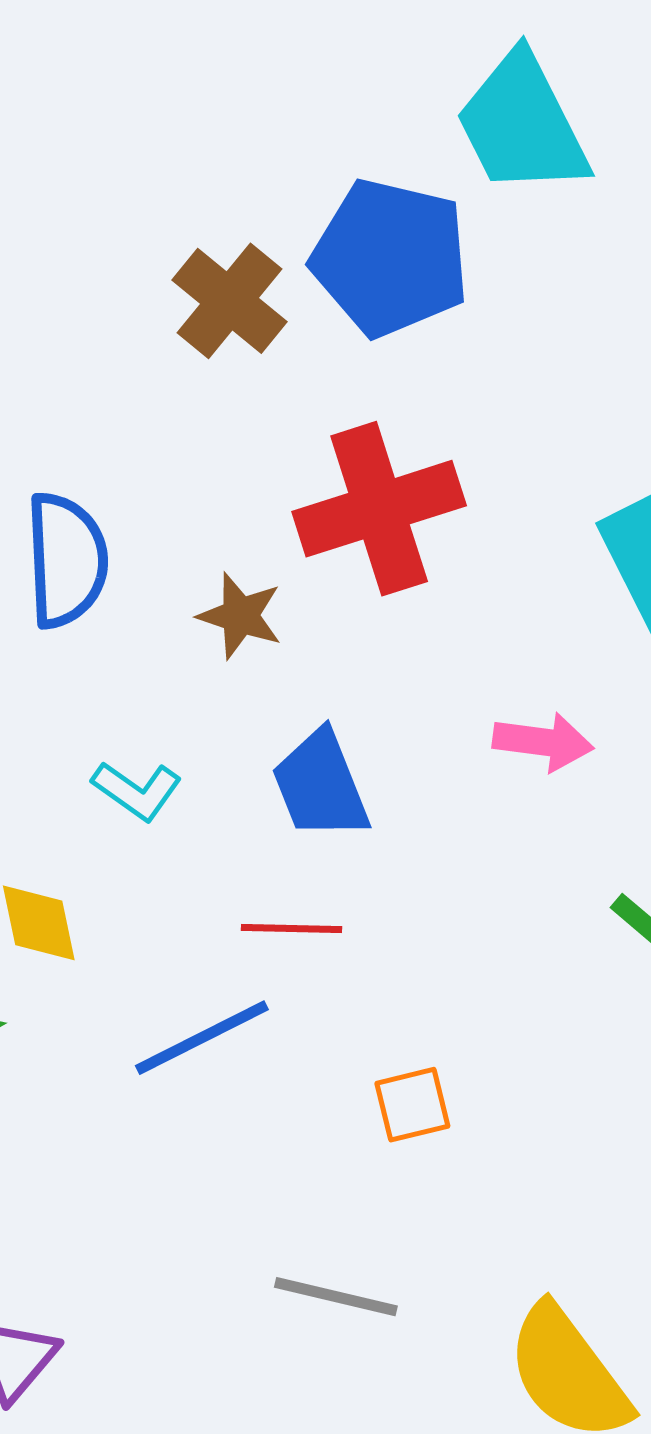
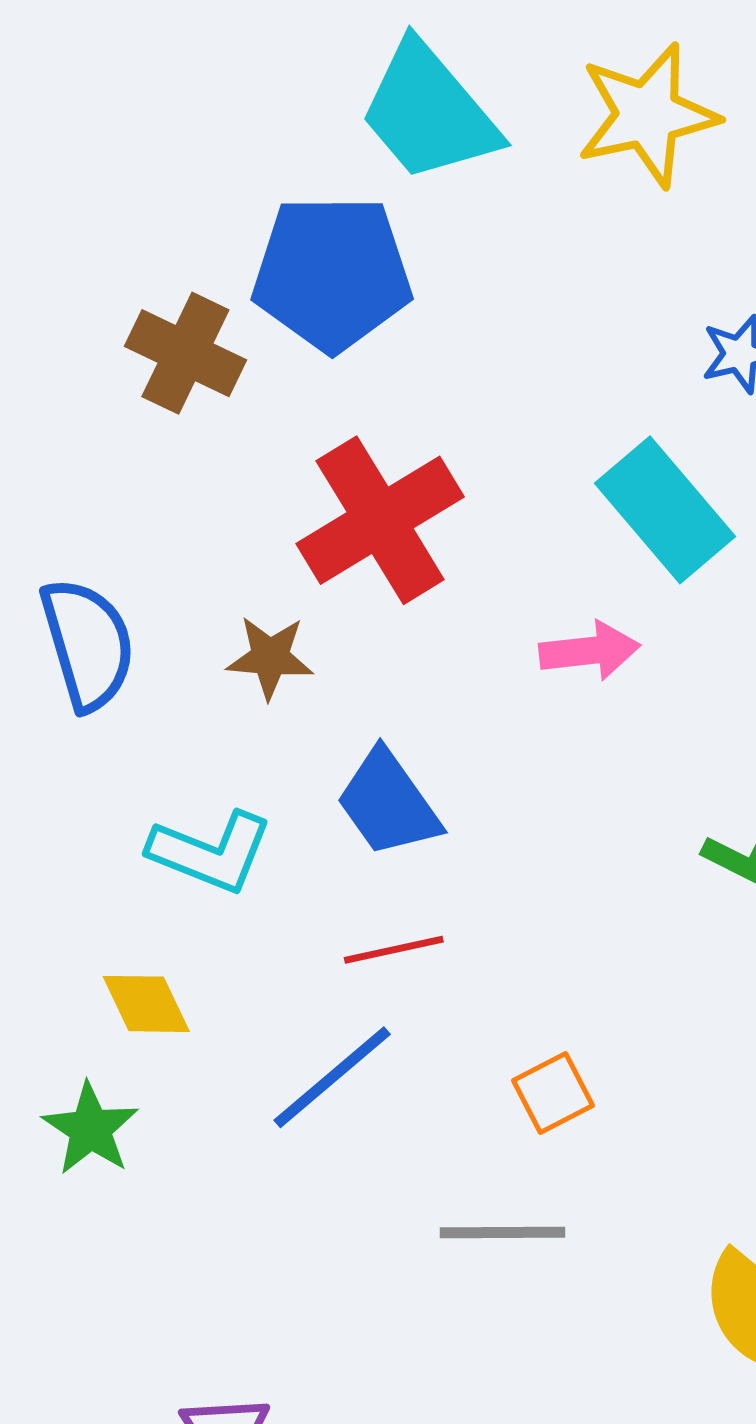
pink arrow: (543, 742) -> (589, 651), moved
cyan L-shape: (137, 791) -> (211, 852), size x1.4
gray line: (336, 1297) -> (503, 1233), moved

